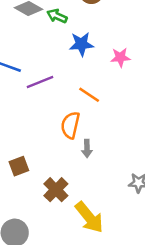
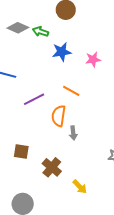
purple line: (40, 82) -> (34, 99), moved
brown square: (19, 166) -> (21, 152), turned 35
yellow arrow: (89, 217) -> (80, 187), size x0.6

